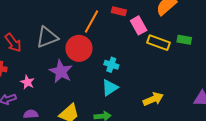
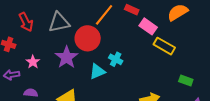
pink rectangle: (139, 25) -> (148, 26), turned -36
green rectangle: (184, 40) -> (186, 80), moved
cyan triangle: (110, 88) -> (97, 71), moved

